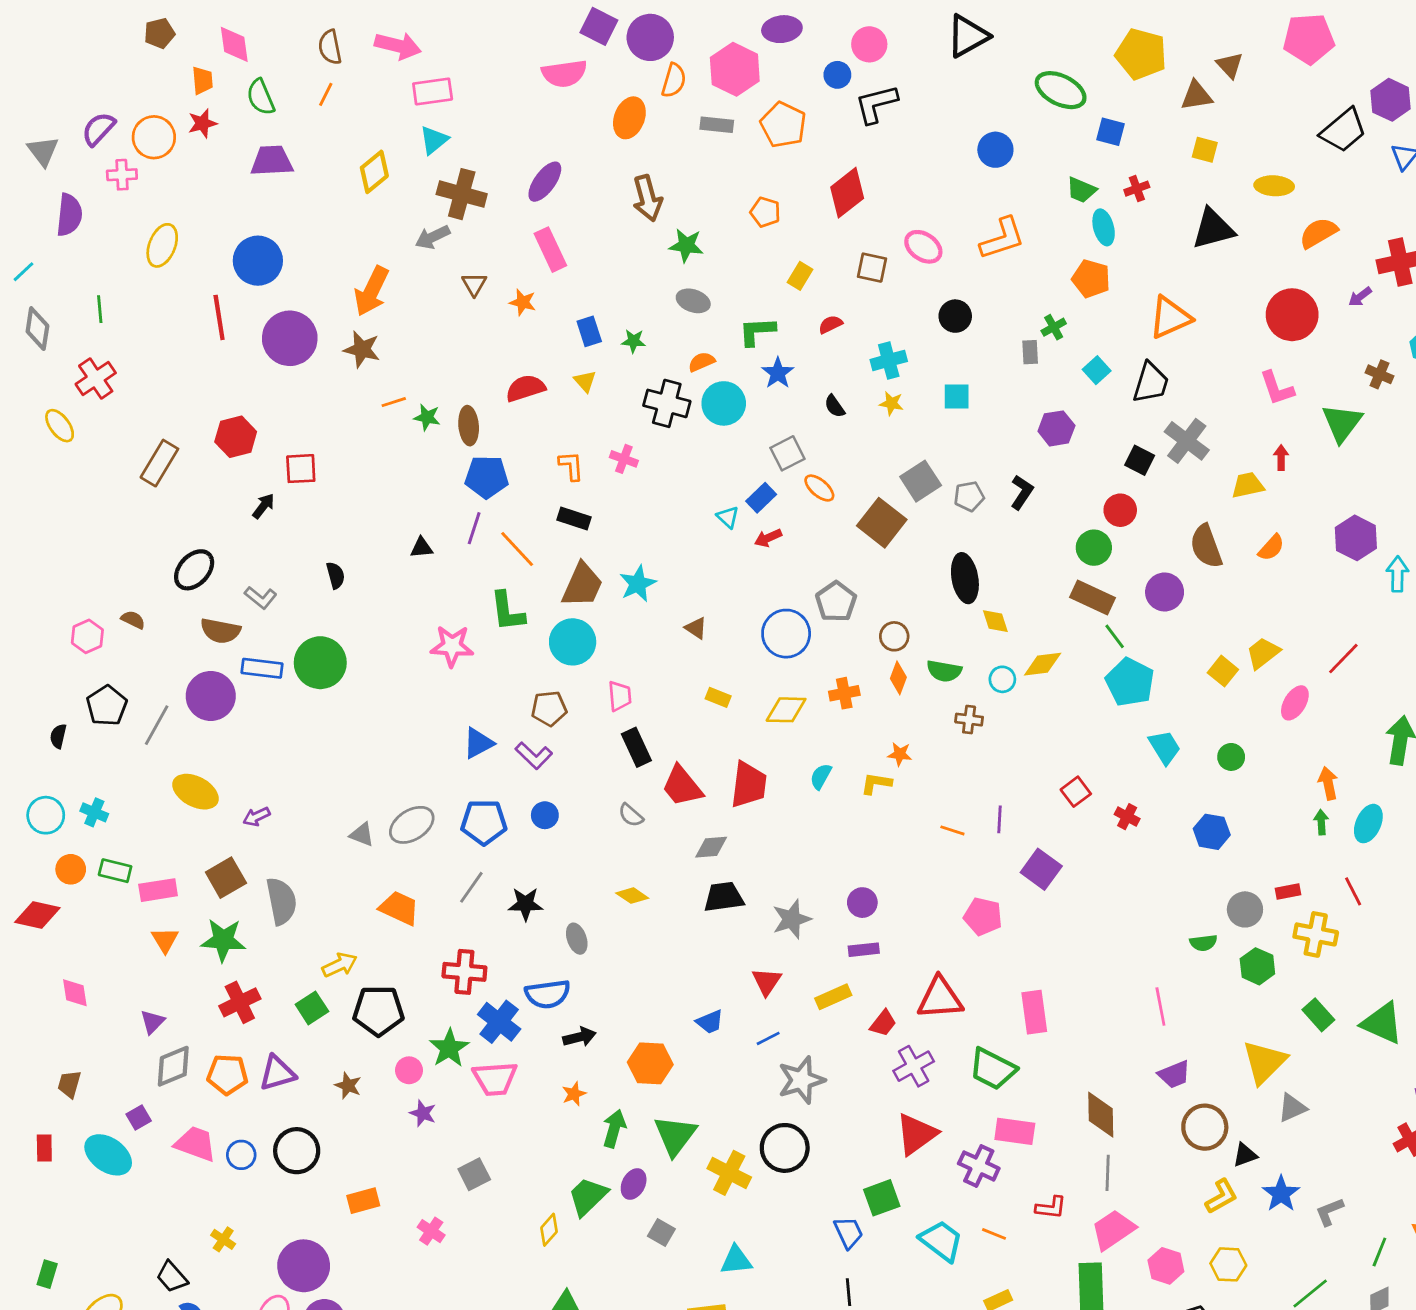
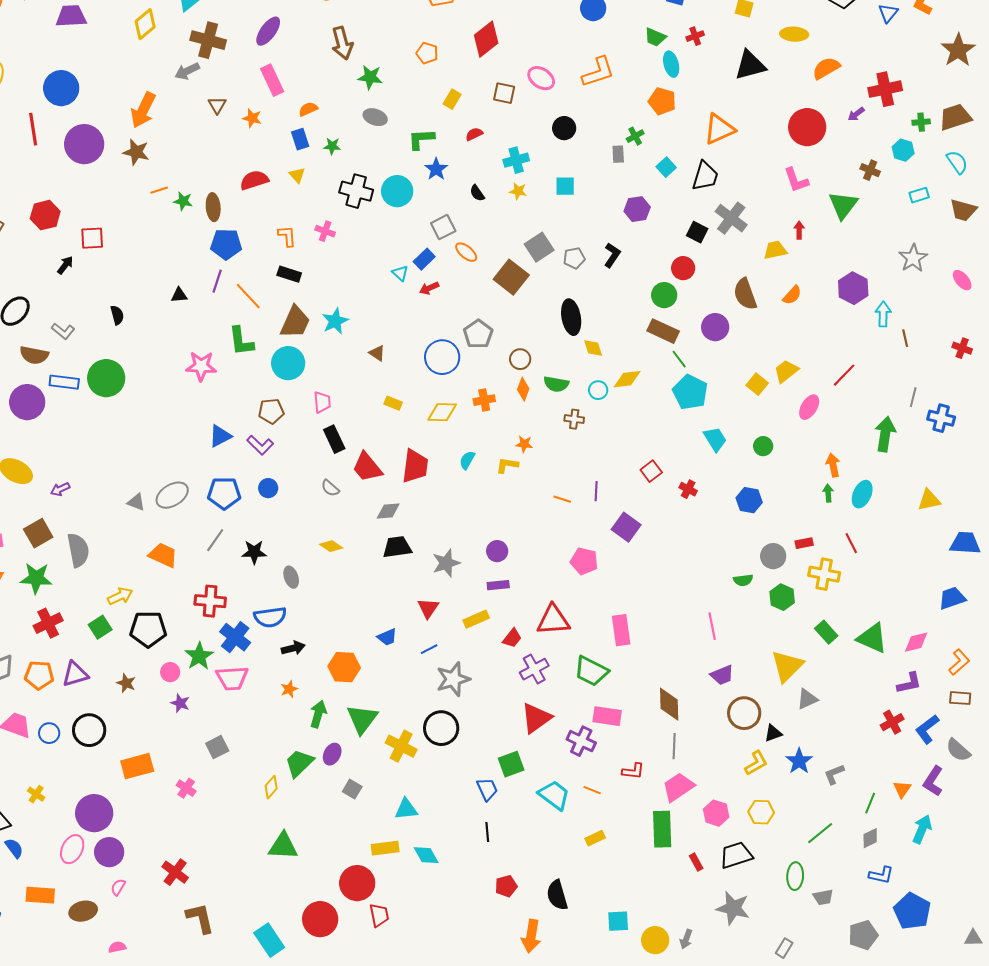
orange semicircle: (702, 362) -> (308, 109), moved
orange rectangle: (363, 1201) -> (137, 766), size x1.4

